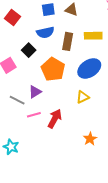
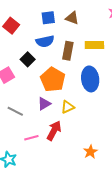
blue ellipse: (89, 68) -> (90, 79), turned -65
purple triangle: (35, 92) -> (44, 104), moved
yellow triangle: (83, 97) -> (68, 107), moved
pink line: (34, 115) -> (31, 138), moved

